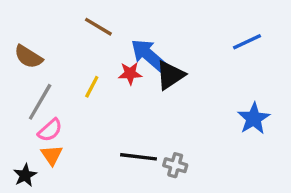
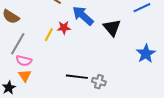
red star: (130, 73) -> (64, 28), moved
black triangle: (170, 75) -> (112, 28), moved, turned -36
pink semicircle: (50, 130) -> (24, 61), turned 56

